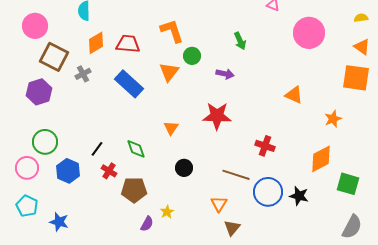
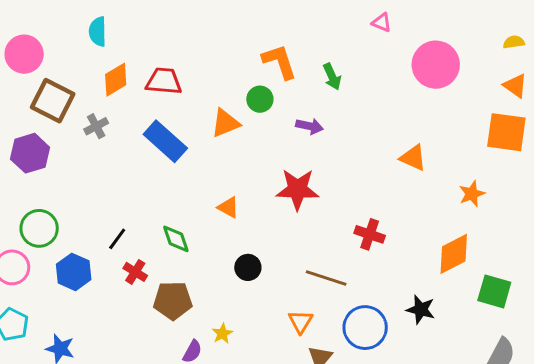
orange L-shape: (172, 31) -> (279, 62), moved
orange triangle: (169, 72) -> (225, 123), turned 30
orange triangle: (171, 128) -> (228, 207), turned -35
blue circle: (268, 192) -> (365, 328), moved

